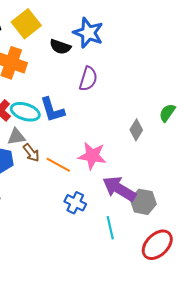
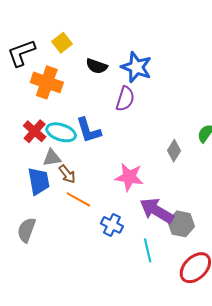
yellow square: (26, 24) -> (62, 43), size x0.7
blue star: (88, 33) -> (136, 67), moved
orange line: (58, 165) -> (78, 199), moved

